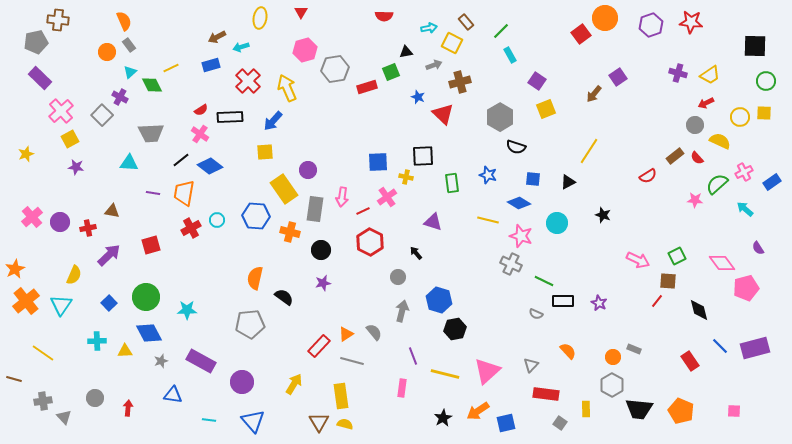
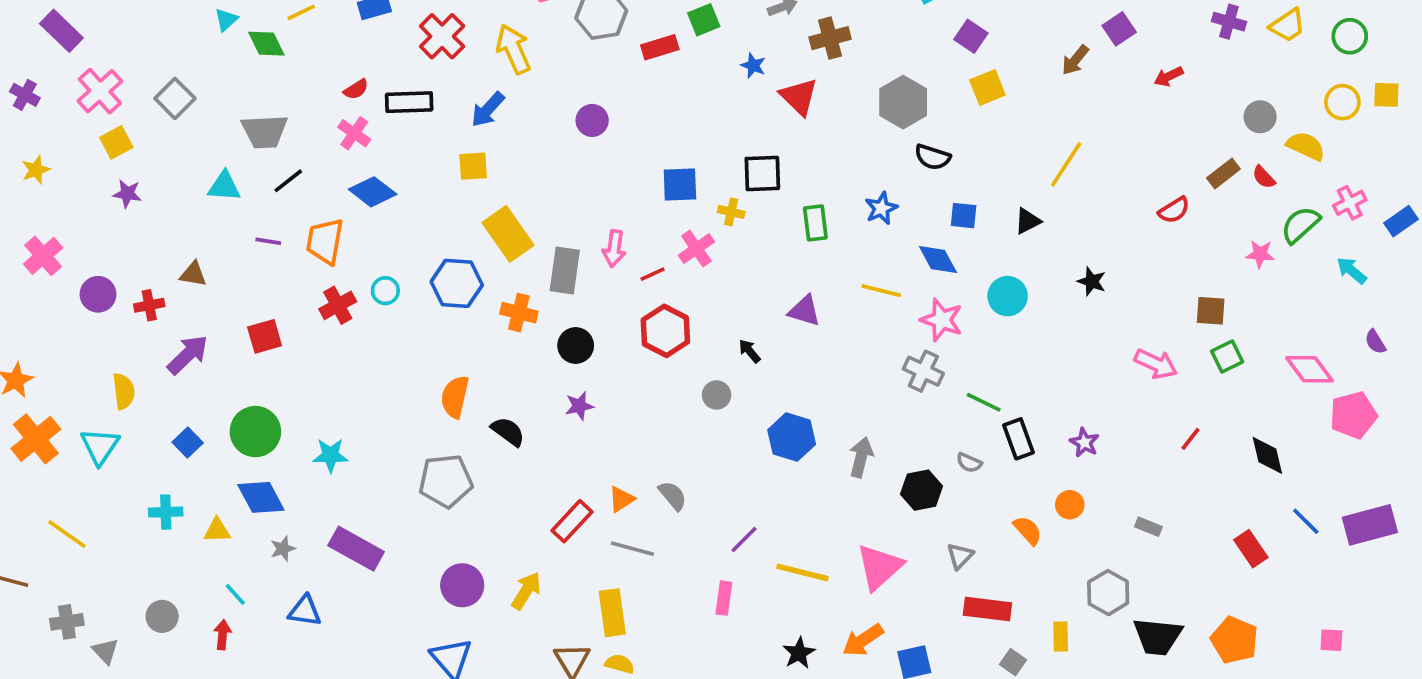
green circle: (766, 81) -> (1350, 36), moved
purple cross: (120, 97) -> (25, 95), moved
red arrow: (706, 103) -> (1169, 77), moved
black line: (181, 160) -> (288, 181), moved
purple circle: (308, 170) -> (592, 120), moved
blue star: (488, 175) -> (881, 208), turned 30
blue diamond: (519, 203) -> (938, 260), turned 30
pink cross: (32, 217) -> (43, 256), moved
purple triangle: (433, 222) -> (804, 311), moved
yellow semicircle: (74, 275) -> (124, 391), turned -30
brown square: (668, 281) -> (1211, 311), moved
black rectangle: (563, 301) -> (1019, 439), turned 70
gray arrow: (402, 311) -> (861, 457), moved
black hexagon: (455, 329) -> (922, 490), moved
purple line: (413, 356) -> (744, 540), turned 66
orange circle: (613, 357) -> (1070, 505), moved
purple circle: (242, 382) -> (462, 585), moved
cyan line: (209, 420) -> (235, 594), moved, turned 40

